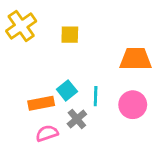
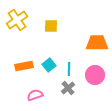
orange rectangle: (41, 103) -> (24, 66), moved
gray cross: (77, 119) -> (68, 88), moved

